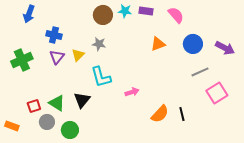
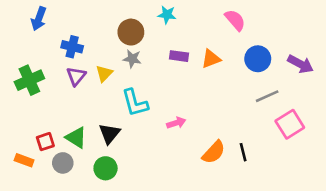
purple rectangle: (146, 11) -> (179, 56), moved
brown circle: (103, 15) -> (131, 32), moved
orange rectangle: (12, 126) -> (24, 160), moved
green circle: (70, 130) -> (106, 168), moved

